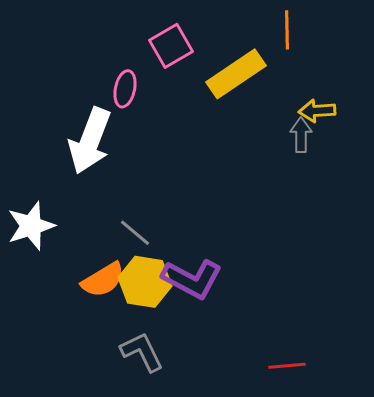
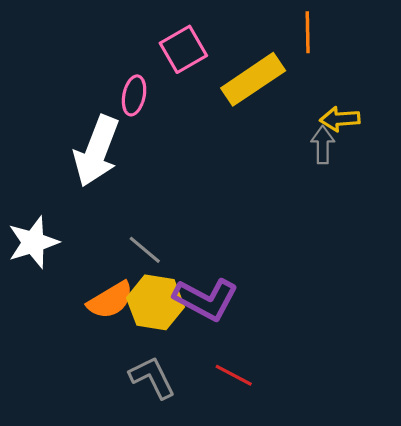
red line: (287, 366) -> (234, 375), moved, turned 33

